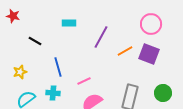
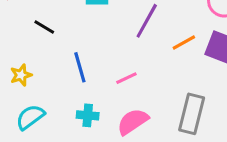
pink line: (84, 81) -> (126, 78), moved
cyan cross: (53, 93) -> (88, 115), moved

